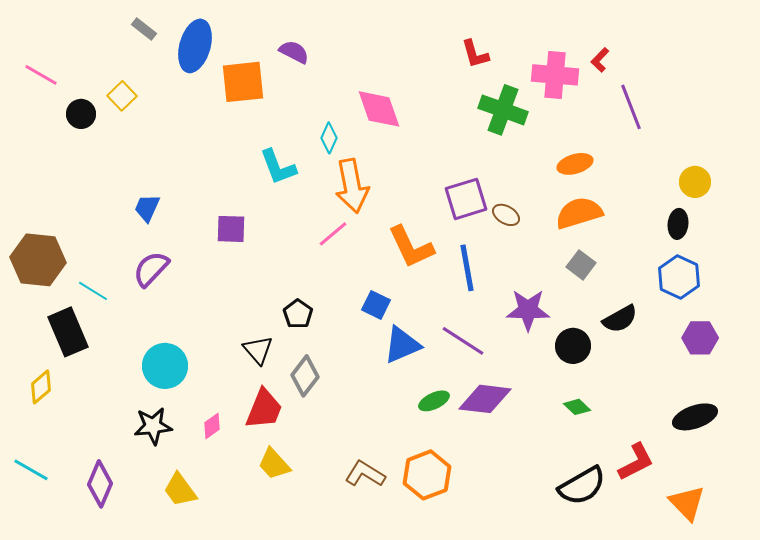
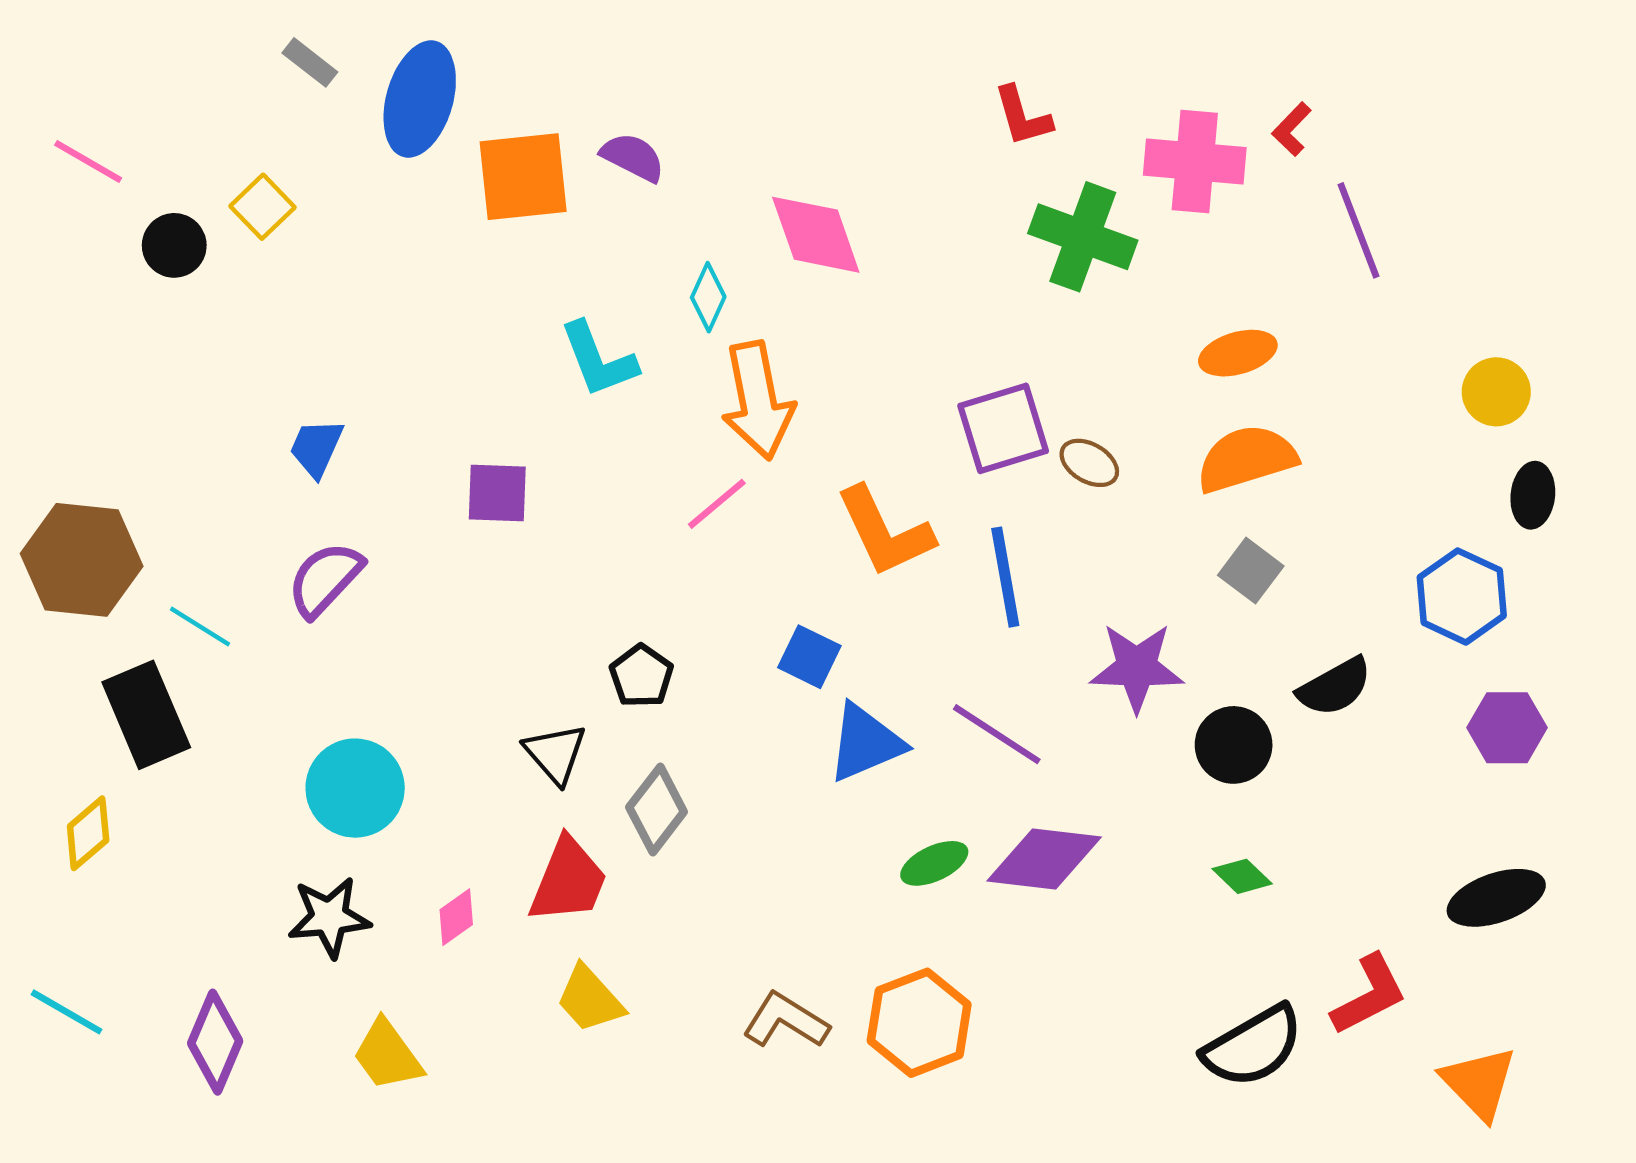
purple semicircle: (294, 52) -> (633, 157), moved
black ellipse: (678, 224) -> (1533, 495), moved

